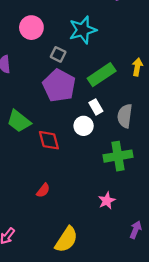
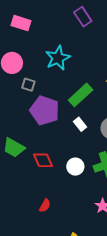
gray square: (58, 54) -> (28, 85), moved
white circle: (84, 126) -> (75, 167), moved

